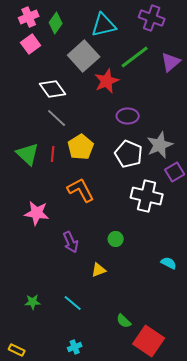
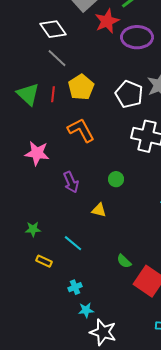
purple ellipse: (128, 116) -> (137, 37), moved, size x1.4
yellow triangle: (99, 270) -> (99, 210), turned 35
green star: (33, 302) -> (33, 229), moved
yellow rectangle: (17, 350) -> (44, 261), moved

